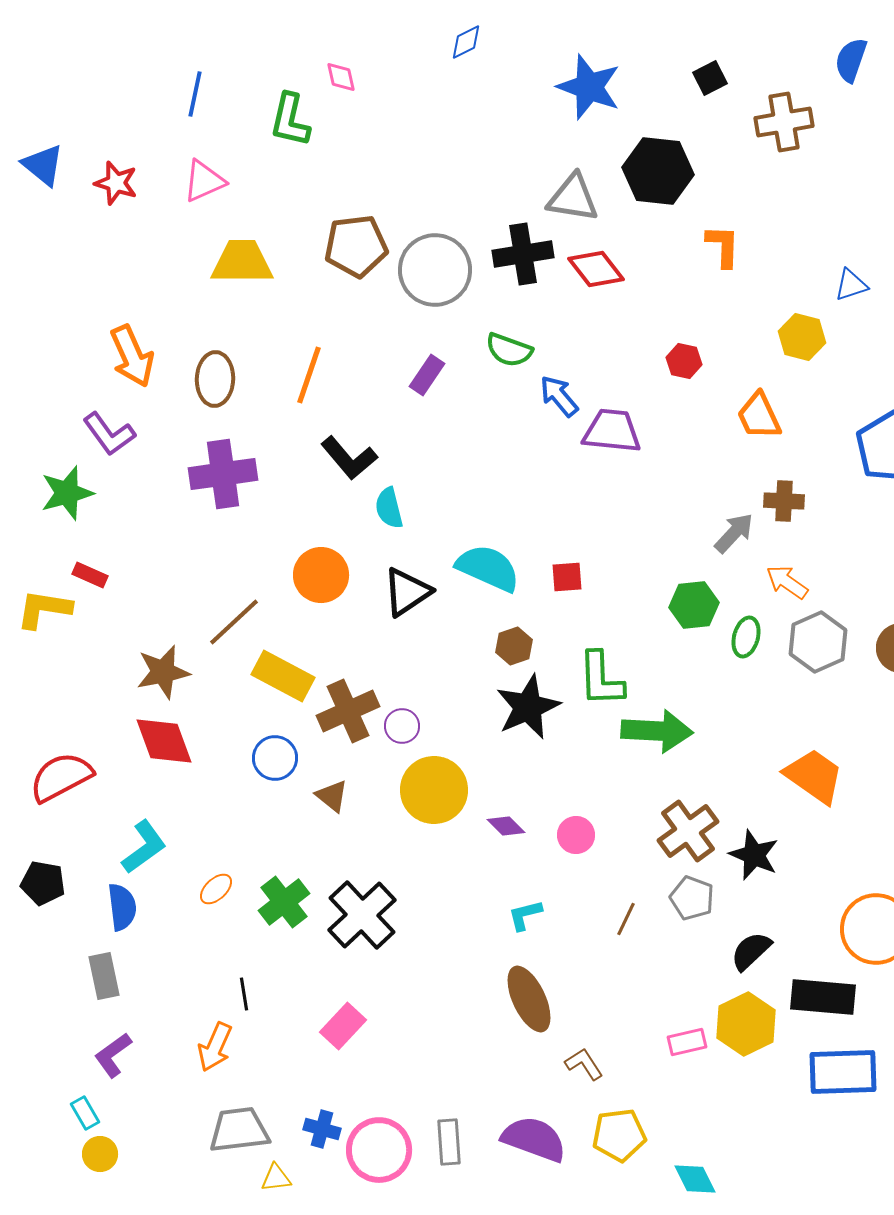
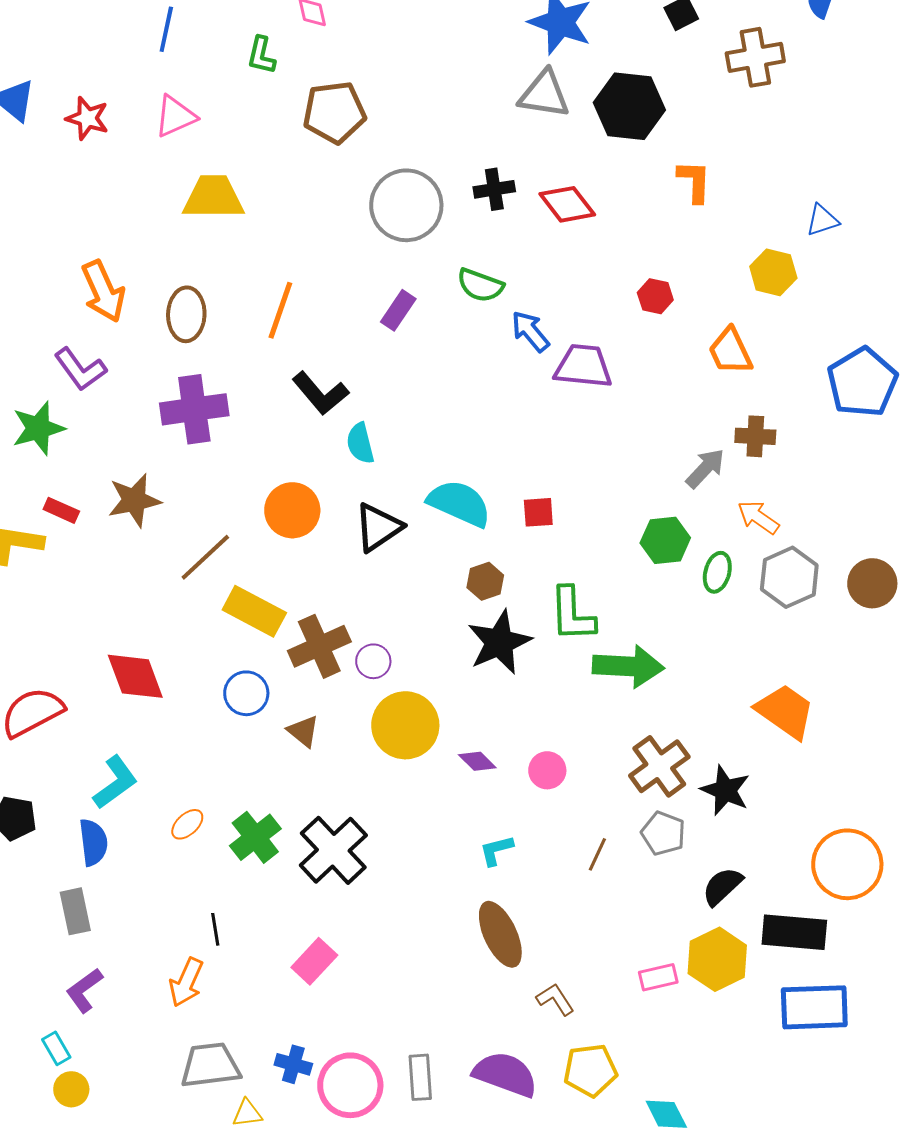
green L-shape: (290, 120) -> (261, 55), size x0.7
gray triangle: (573, 198) -> (544, 94), moved
brown pentagon: (356, 246) -> (334, 112), moved
black cross: (523, 254) -> (494, 189), size x0.7
brown star: (163, 672) -> (134, 500), moved

